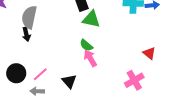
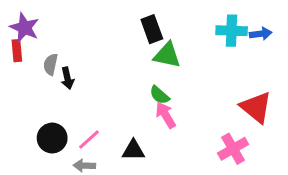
gray semicircle: (29, 17) -> (51, 64), moved, size x0.6
red triangle: (149, 53) -> (256, 107), size x1.6
black triangle: (69, 81) -> (133, 150), turned -49

